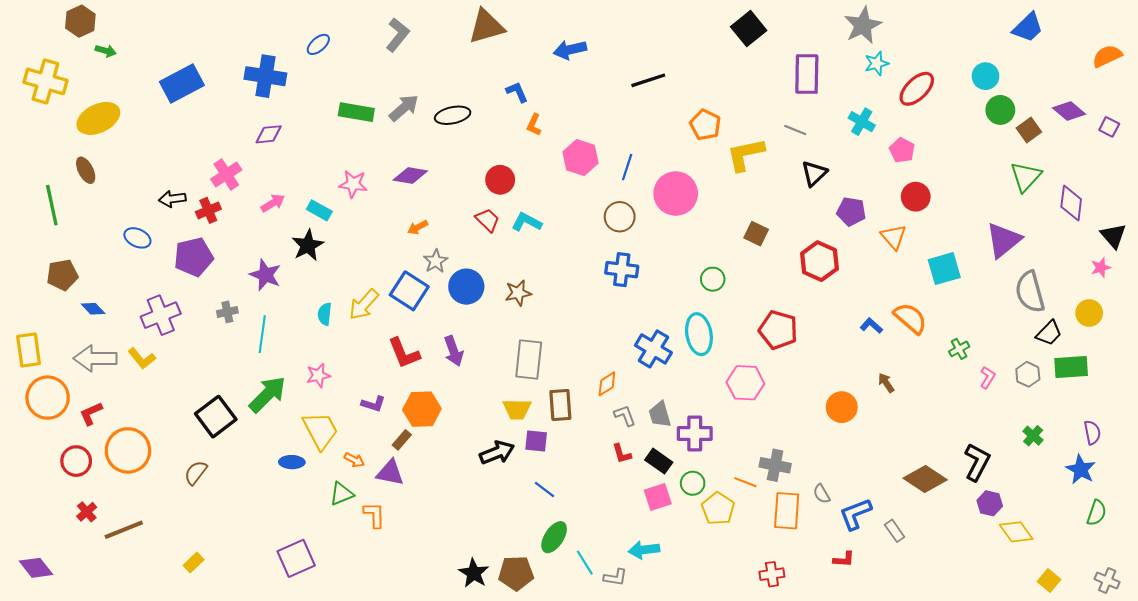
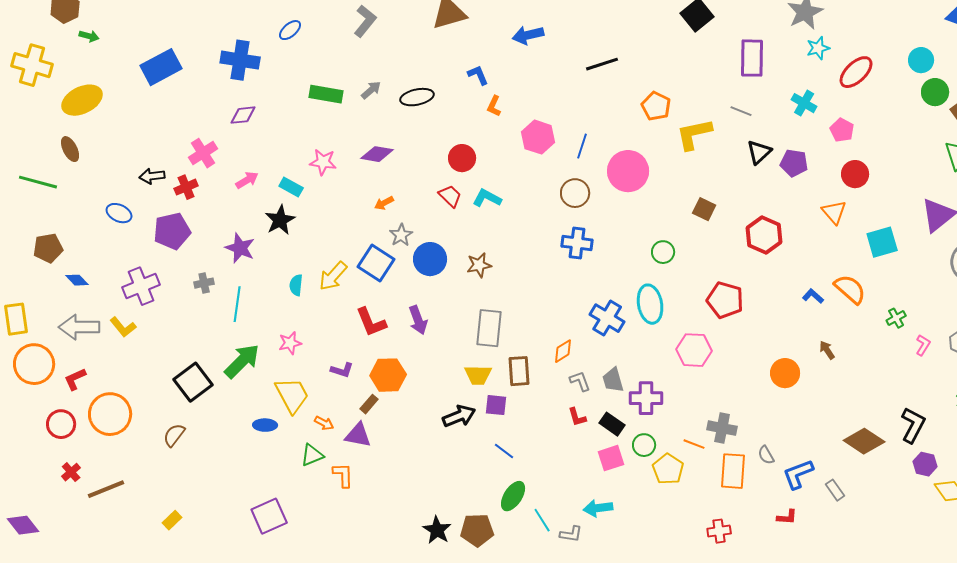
gray arrow: (404, 108) -> (371, 90), size x0.7
green line: (52, 205) -> (38, 182), turned -63
purple pentagon: (851, 211) -> (794, 163), moved

